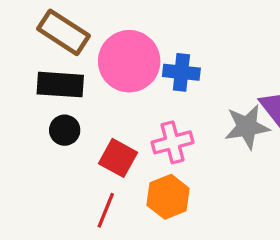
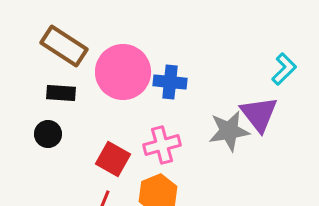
black rectangle: (60, 85) -> (61, 93), size x0.7
black circle: (65, 130) -> (48, 134), moved

